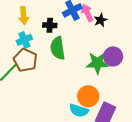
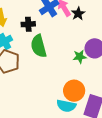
green star: (97, 63) -> (80, 57), size x0.6

